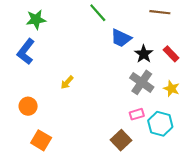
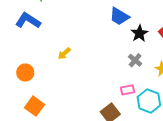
blue L-shape: (26, 52) -> (28, 21), turned 80
gray cross: (142, 82) -> (135, 60), size x0.6

